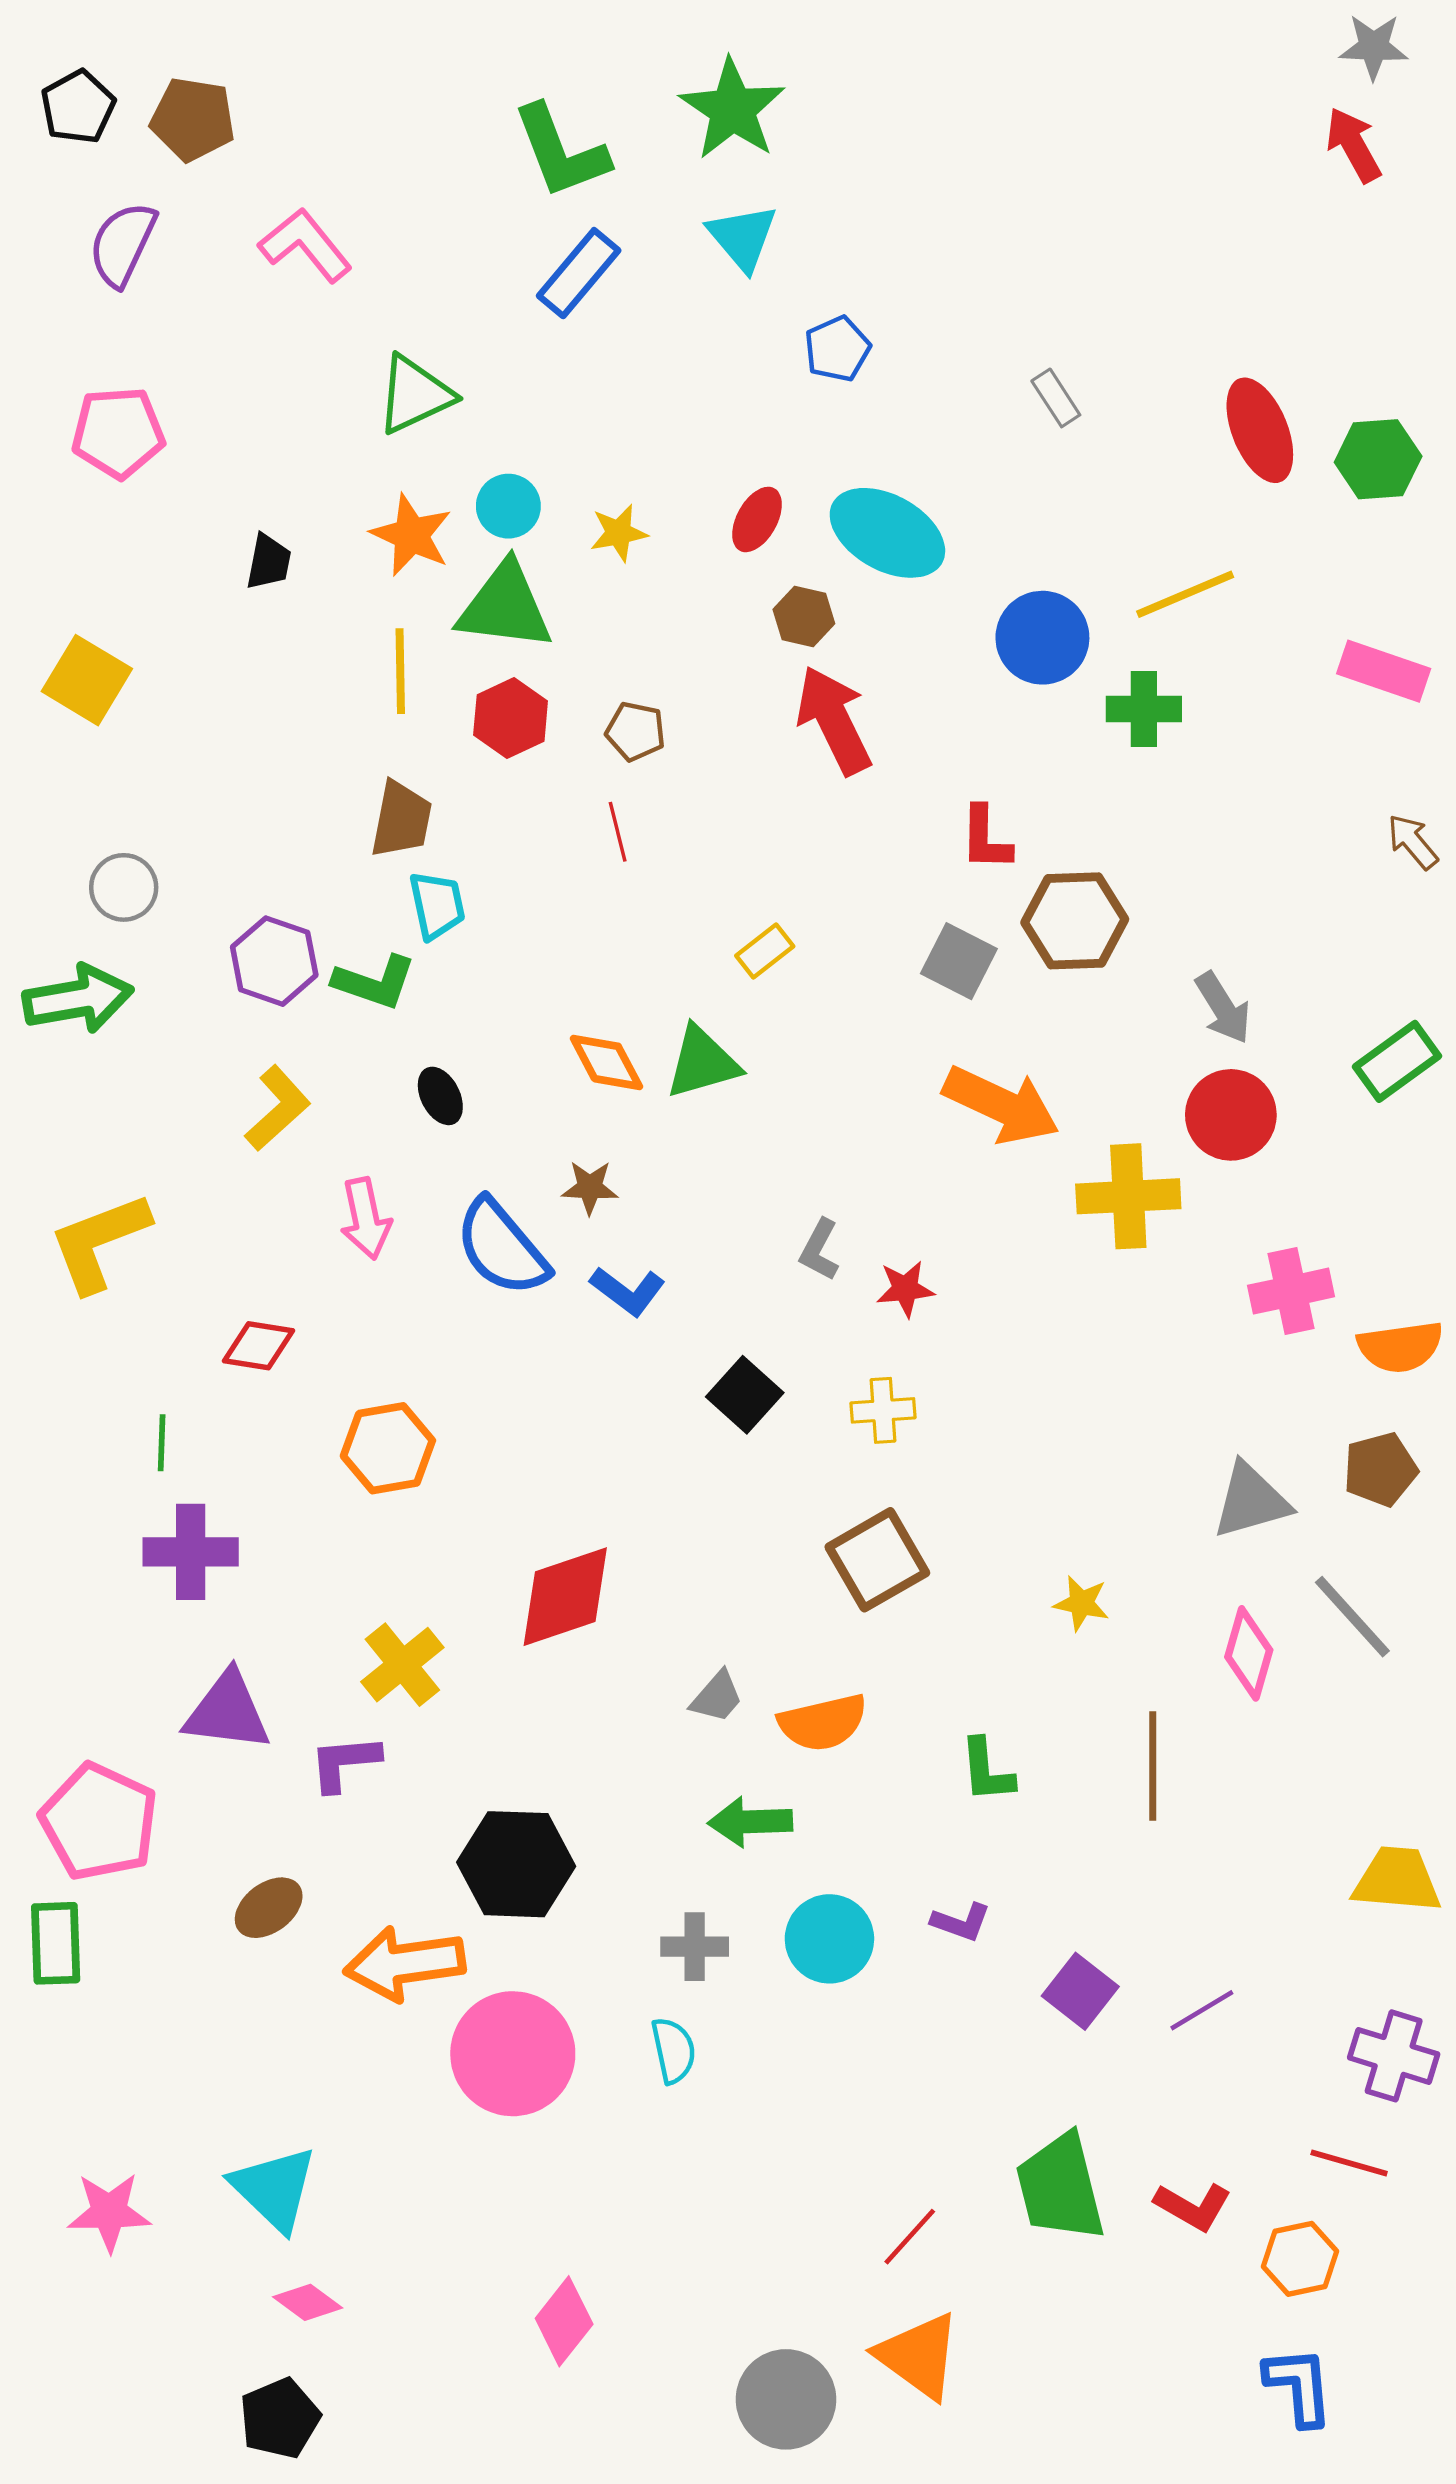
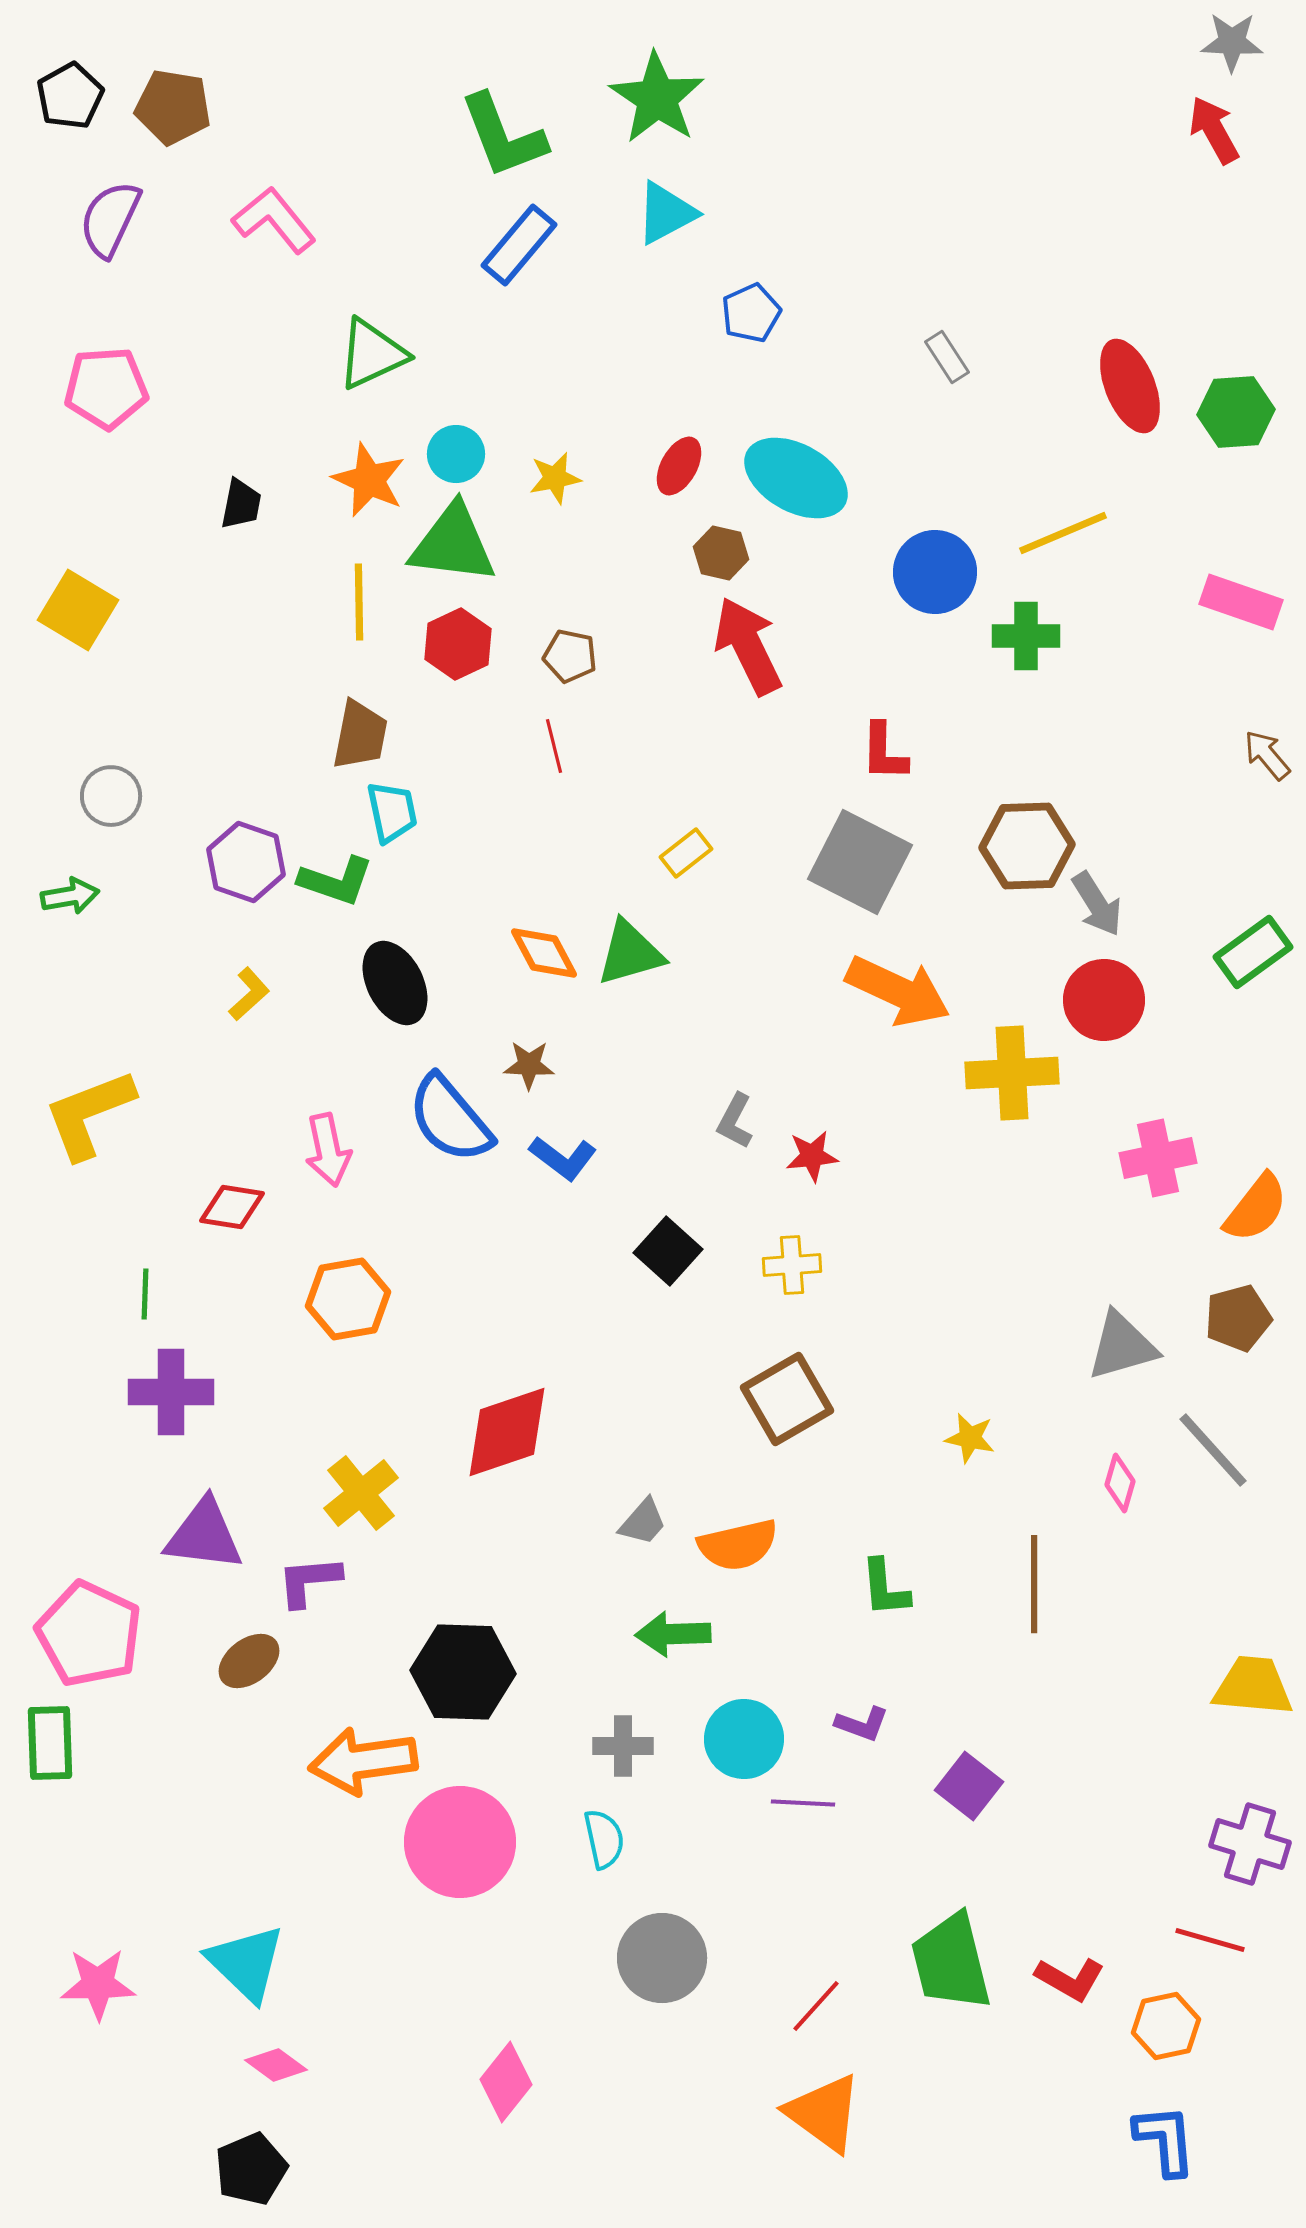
cyan triangle: (742, 237) -> (666, 213), turned 42
brown hexagon: (1075, 921) -> (1027, 846), moved
gray square: (959, 961) -> (860, 862), size x1.5
green arrow: (78, 999) -> (70, 896), size x0.6
black ellipse: (440, 1096) -> (395, 983), size x1.6
yellow L-shape: (278, 1108) -> (249, 994), size x0.7
pink arrow: (366, 1219) -> (328, 1150), moved
orange semicircle: (1400, 1347) -> (1256, 1208), turned -44
pink diamond: (1249, 1653) -> (1120, 1483), size x0.7
brown ellipse: (269, 1908) -> (249, 1661), moved
purple line: (1202, 2010) -> (803, 1803), moved, turned 34
gray circle: (786, 2399) -> (662, 1958), moved

